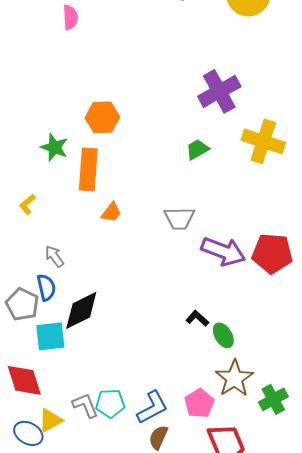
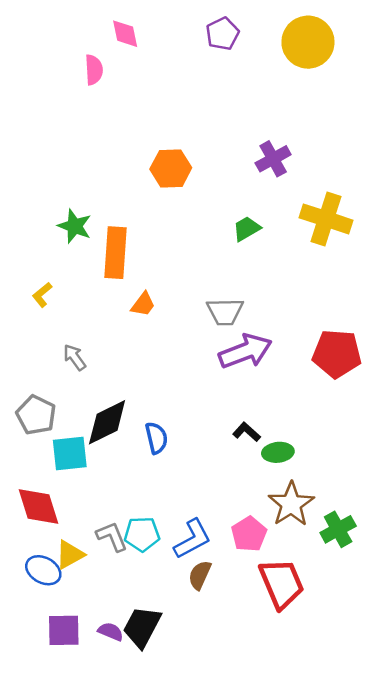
purple cross: (219, 91) -> (273, 159), size x0.7
orange hexagon: (102, 117) -> (171, 168), moved
purple arrow: (223, 251) -> (245, 351), moved, turned -42
blue semicircle: (46, 287) -> (156, 438), moved
green ellipse: (223, 335) -> (278, 452), turned -65

